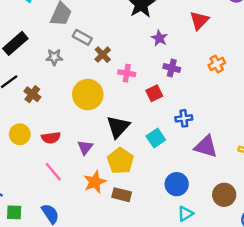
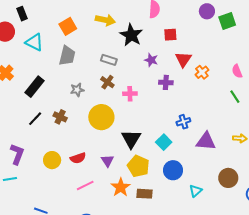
red triangle: (199, 20) -> (183, 59), moved
gray rectangle: (82, 37) -> (109, 60), moved
gray star: (54, 57) -> (77, 90), moved
red square: (154, 93) -> (170, 35), moved, turned 32
brown cross: (32, 94) -> (60, 117), moved
pink line: (53, 172) -> (85, 185), turned -66
blue circle: (177, 184) -> (173, 170), moved
cyan triangle: (185, 214) -> (196, 191), moved

